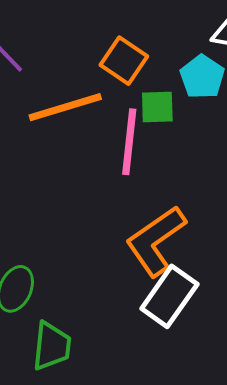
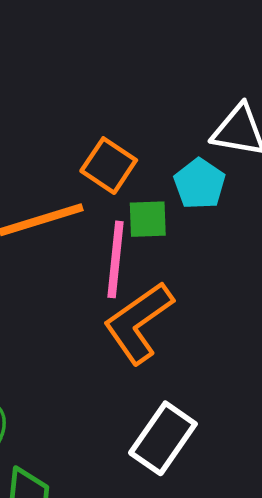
orange L-shape: (156, 241) -> (139, 323), moved

